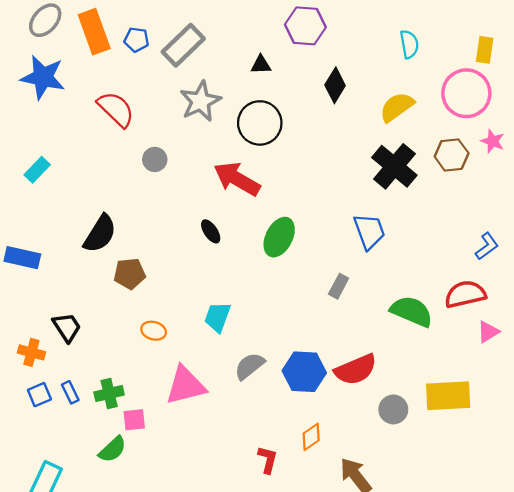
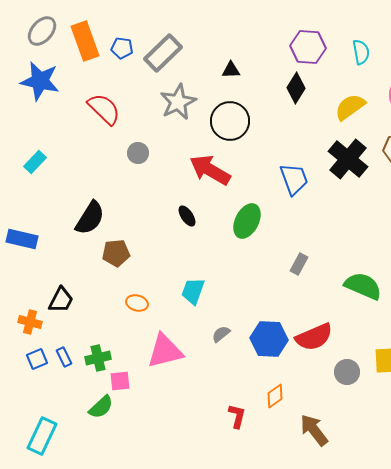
purple hexagon: (305, 26) -> (308, 47), moved
blue trapezoid: (369, 231) -> (294, 179), moved
black trapezoid: (67, 327) -> (61, 300), turned 60
gray semicircle: (249, 366) -> (221, 334), size x0.7

